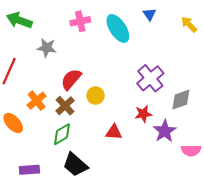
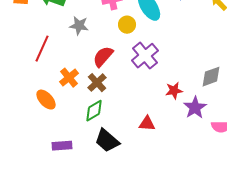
purple cross: (150, 78) -> (145, 56), moved
yellow circle: (96, 96) -> (127, 25), moved
red triangle: (114, 132) -> (147, 124), moved

